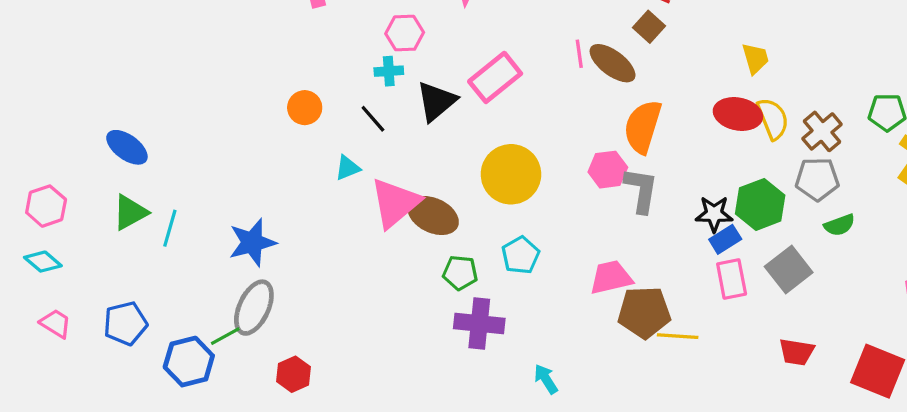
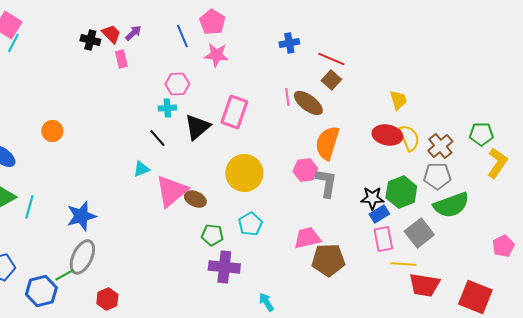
pink rectangle: (495, 77) -> (234, 112), turned -32
orange circle: (305, 108) -> (52, 131), moved
brown ellipse: (433, 216) -> (195, 199), size x0.7
green semicircle: (839, 225) -> (451, 205), size x1.8
yellow line: (678, 336) -> (403, 264), moved
red trapezoid: (797, 352) -> (424, 285), size x1.4

